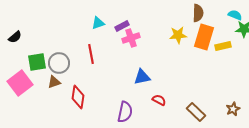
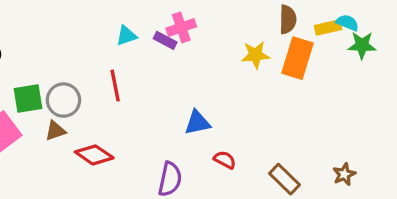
purple rectangle: (122, 26) -> (165, 40), turned 56
pink cross: (131, 38) -> (181, 27), moved
yellow rectangle: (223, 46) -> (328, 27), moved
red diamond: (78, 97) -> (94, 155), turned -65

